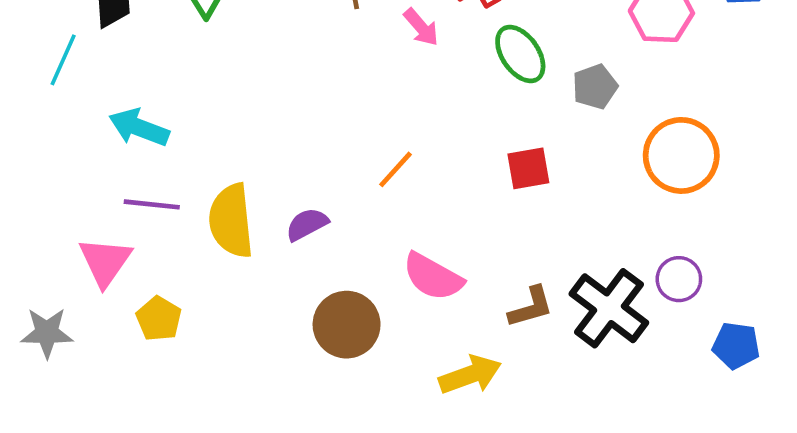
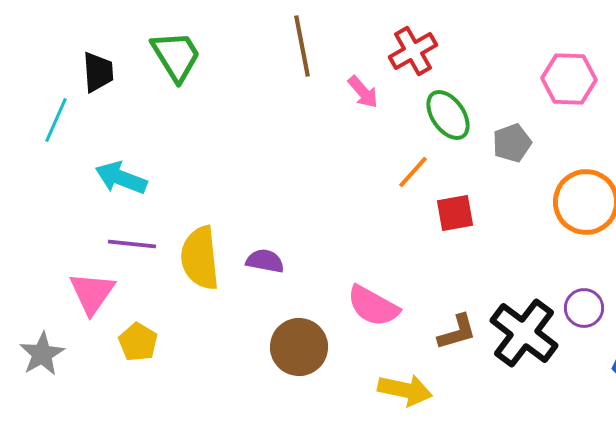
orange line: (396, 169) -> (413, 172), moved
purple semicircle: (307, 224) -> (265, 261), turned 39
gray star: (47, 333) -> (42, 354), turned -30
yellow arrow: (470, 375) -> (405, 390), turned 32

